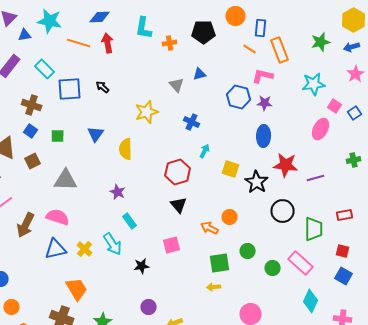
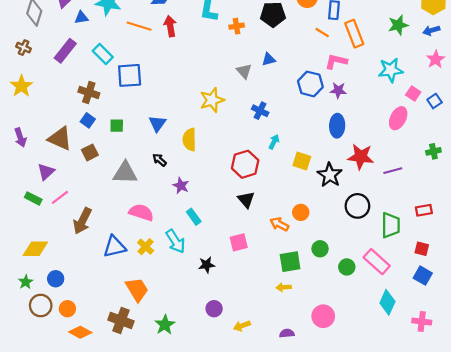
black arrow: (103, 87) -> (159, 160), moved
pink semicircle: (58, 217) -> (141, 212), moved

